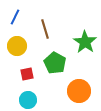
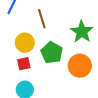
yellow circle: (17, 46) -> (25, 43), moved
orange circle: (79, 91) -> (80, 66), moved

